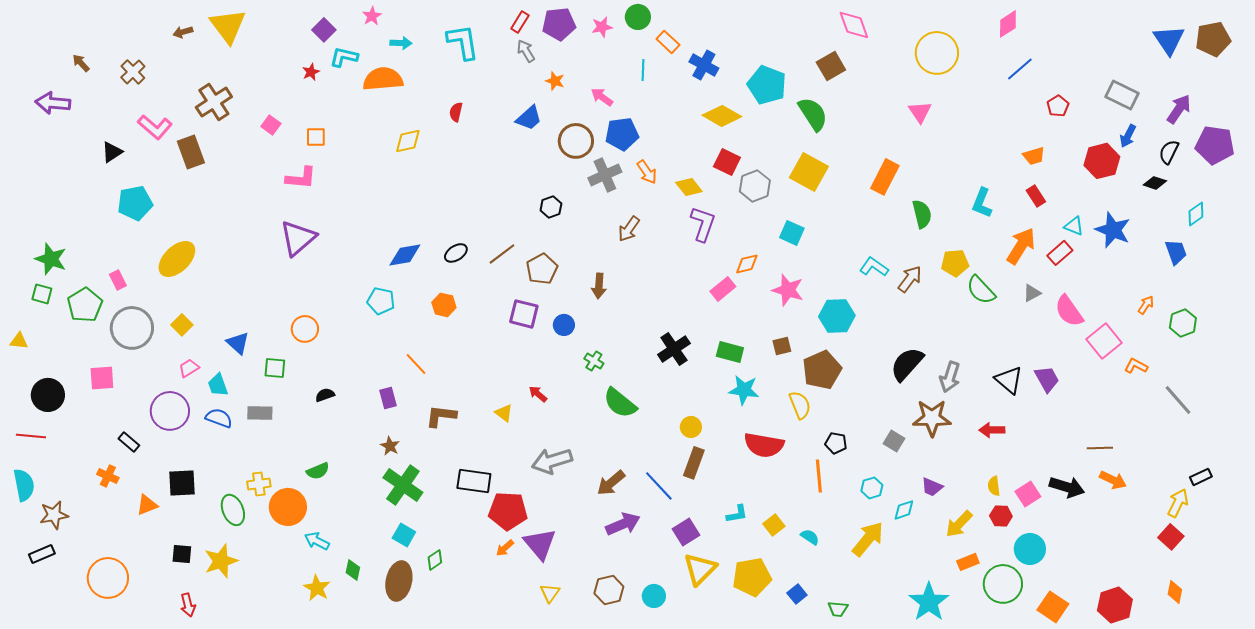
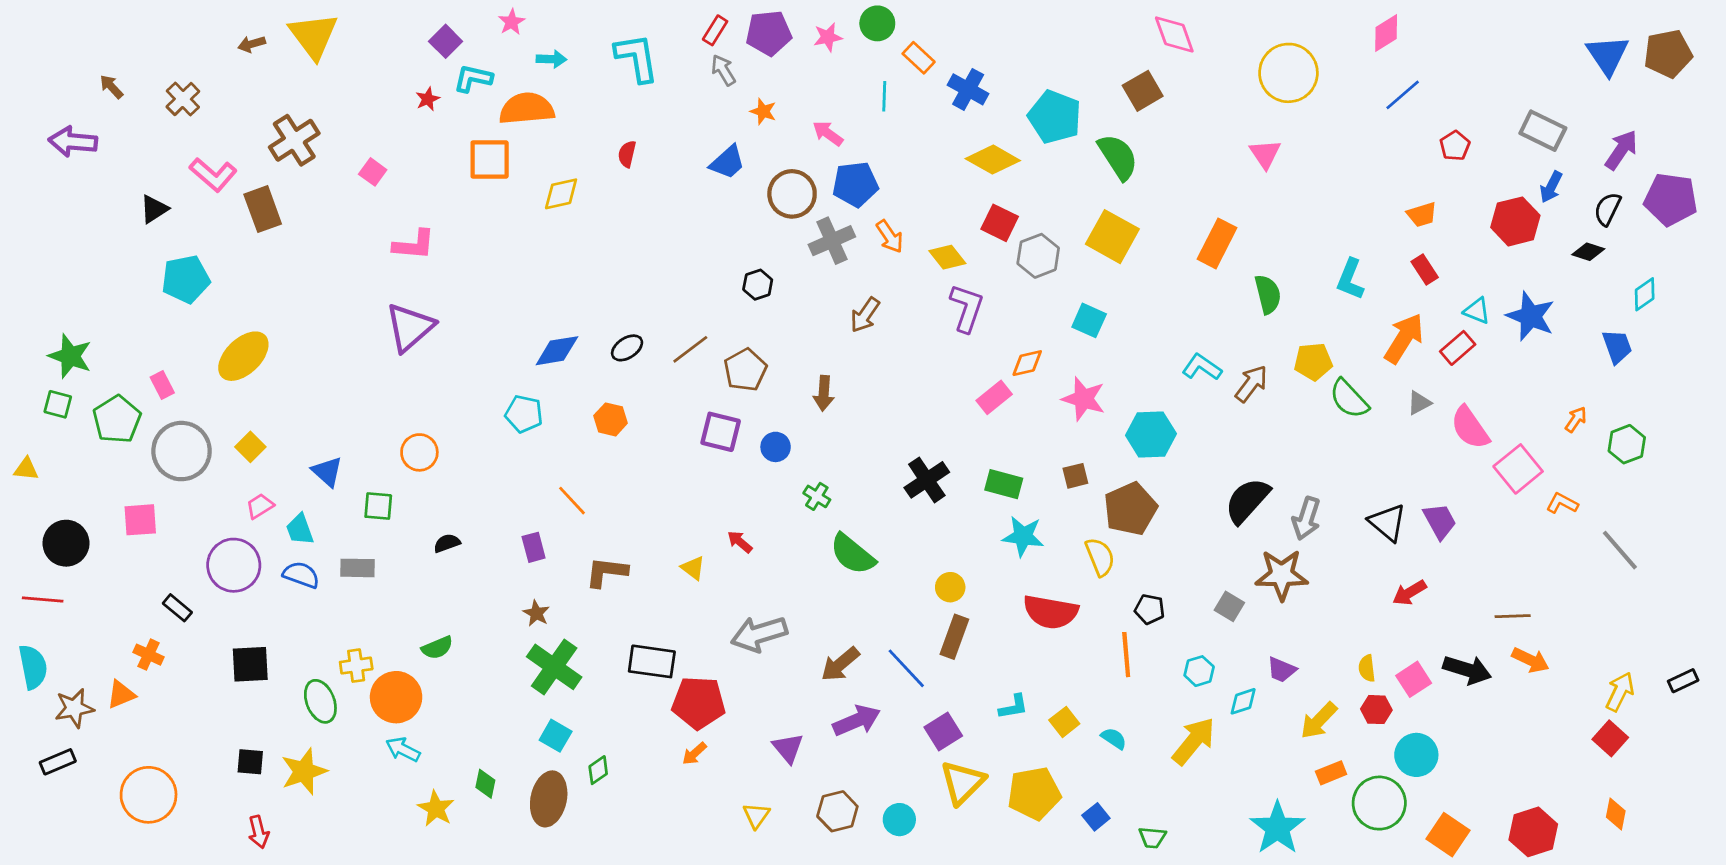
orange square: (316, 137) -> (490, 160), moved, size x1.6
red arrow: (992, 430) -> (1409, 593), moved, turned -30
black rectangle: (1201, 477) -> (1683, 681), moved
orange triangle: (147, 505) -> (121, 694), moved
cyan arrow: (317, 541) -> (403, 749), moved
purple triangle: (540, 544) -> (788, 748), moved, size x0.7

